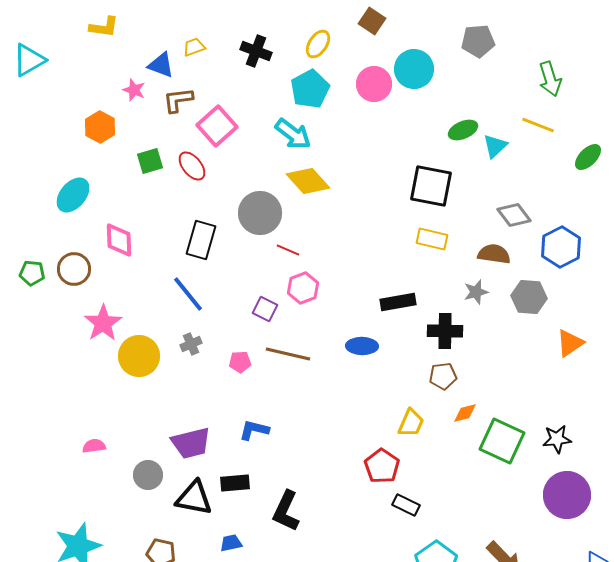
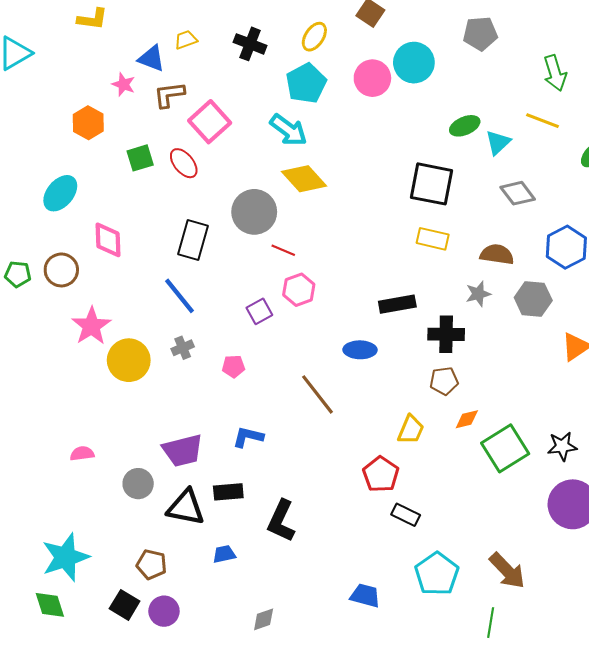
gray diamond: (514, 215) -> (518, 193), moved
purple square: (265, 309) -> (259, 311), turned 35
brown line: (288, 354) -> (317, 394), moved, turned 39
green square: (502, 441) -> (505, 448), turned 33

